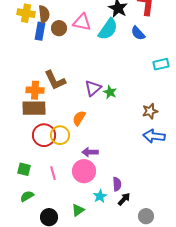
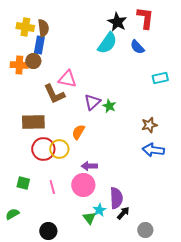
pink triangle: (82, 22) -> (67, 79), moved
brown circle: (59, 28) -> (33, 61), moved
orange cross: (35, 90) -> (19, 65), moved
purple semicircle: (117, 184) -> (116, 198), size x1.5
green semicircle: (27, 196) -> (12, 214), moved
green triangle: (78, 210) -> (89, 218), moved, turned -32

